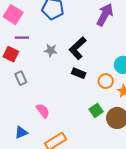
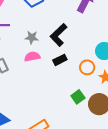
black rectangle: (79, 73) -> (60, 60), turned -48
pink semicircle: (43, 111) -> (32, 57), moved, turned -63

